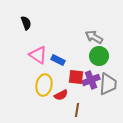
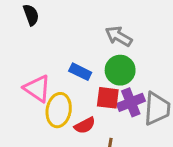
gray arrow: (94, 37) -> (119, 36), moved
pink triangle: (38, 55) -> (37, 89), moved
green circle: (99, 56) -> (120, 70), moved

